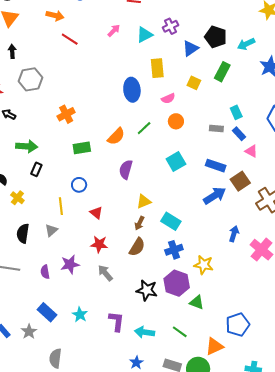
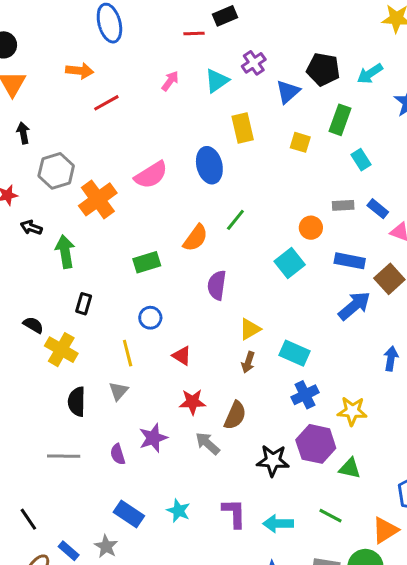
red line: (70, 39) -> (106, 103), turned -54
pink semicircle: (168, 98) -> (151, 175), moved, size x1.6
cyan rectangle: (236, 112) -> (361, 160), moved
orange cross: (66, 114) -> (98, 199), moved, size x1.4
orange circle: (176, 121) -> (311, 228), moved
green arrow: (27, 146) -> (65, 252), moved, turned -95
yellow cross: (17, 198) -> (61, 350), size x1.5
brown semicircle: (137, 247) -> (235, 415), moved

